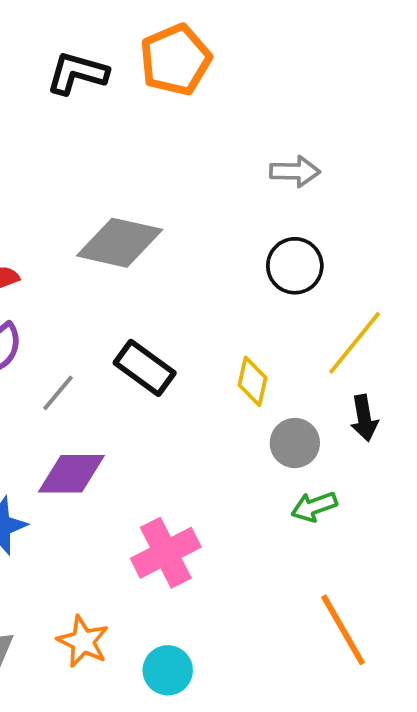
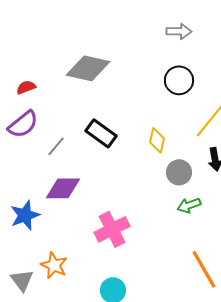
orange star: (83, 641) -> (54, 265), moved

